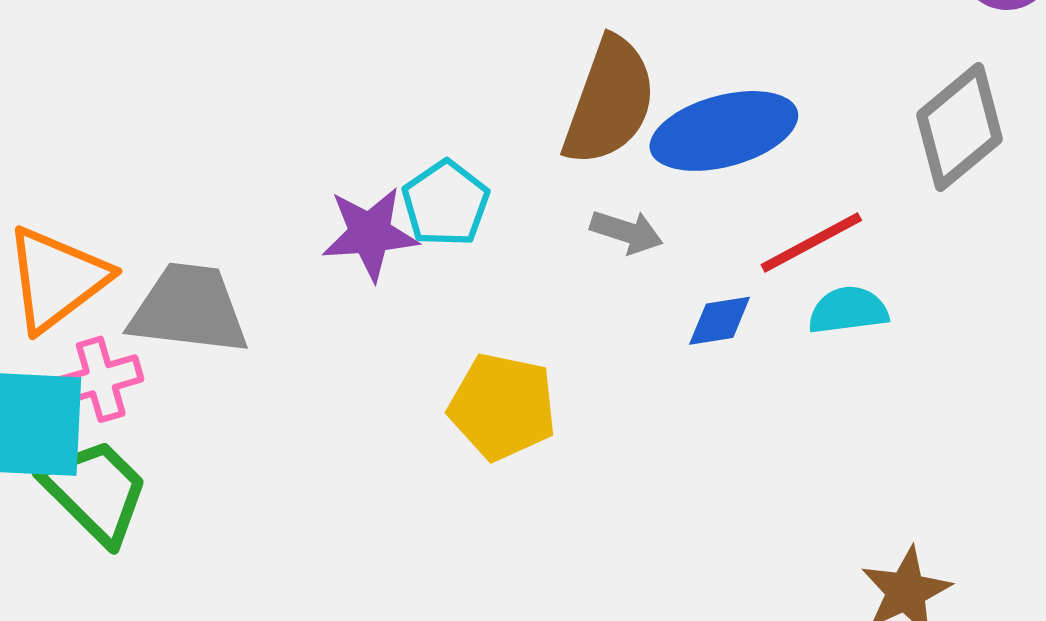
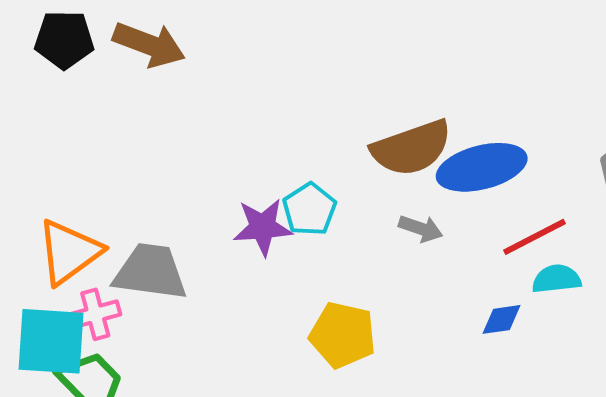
brown semicircle: (610, 101) -> (411, 148), turned 50
blue diamond: (720, 321) -> (502, 319), moved

